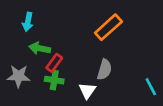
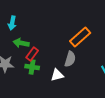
orange rectangle: (108, 27) -> (80, 37), moved
white triangle: (87, 91) -> (57, 75), turned 40

